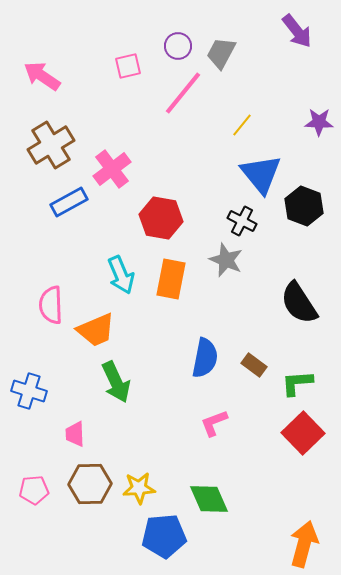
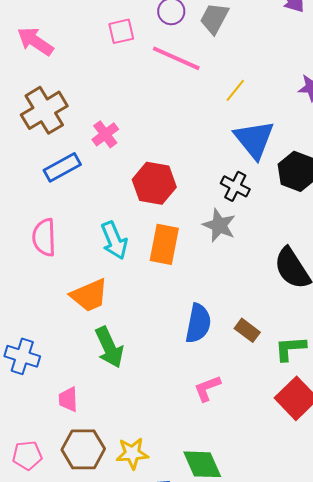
pink line: (183, 93) -> (176, 58), turned 75
pink cross: (112, 169) -> (105, 134), size x0.7
pink semicircle: (51, 305) -> (44, 237), moved

